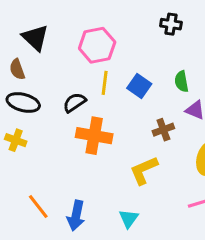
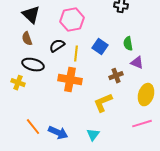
brown semicircle: (17, 69) -> (27, 39), moved
yellow line: (105, 83) -> (76, 54), moved
black ellipse: (23, 102) -> (33, 65), moved
black semicircle: (74, 102) -> (57, 46), moved
blue arrow: (76, 216) -> (58, 133), turned -78

